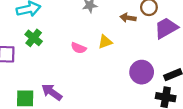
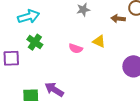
yellow triangle: (105, 42) -> (99, 41), turned 48

